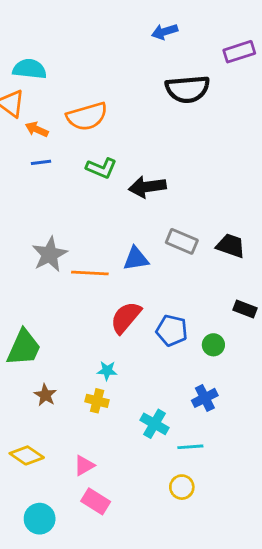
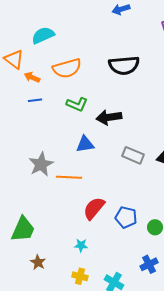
cyan semicircle: (30, 69) -> (43, 35), moved, turned -30
black semicircle: (188, 89) -> (124, 65), moved
blue triangle: (136, 259) -> (85, 144), moved
yellow cross: (97, 401) -> (80, 276), moved

